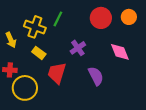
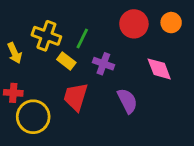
green line: (58, 19) -> (82, 38), moved
purple cross: (78, 48) -> (103, 64), turned -35
yellow rectangle: (39, 53) -> (66, 61), moved

